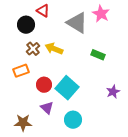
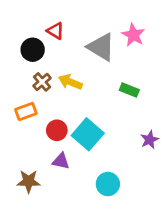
purple triangle: (47, 108) -> (61, 161), turned -32
cyan circle: (73, 120) -> (108, 184), moved

